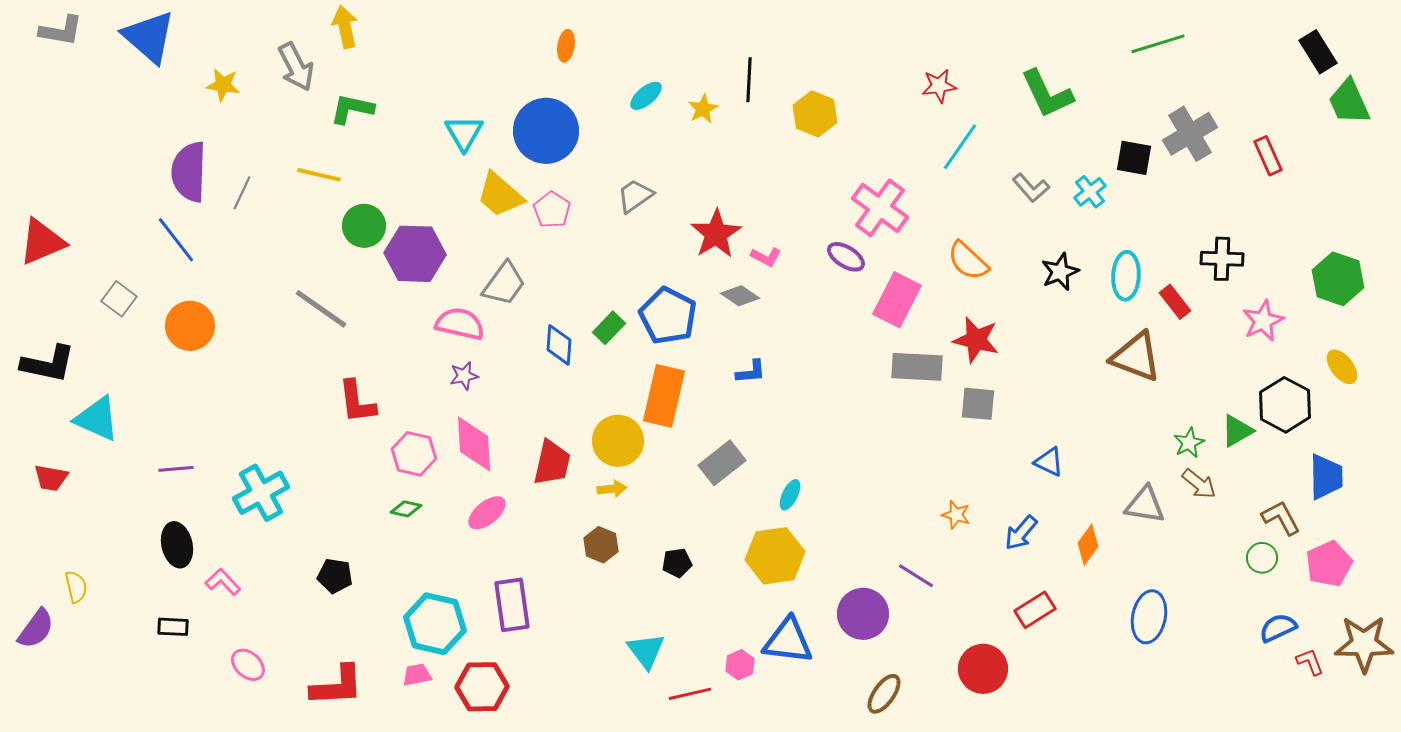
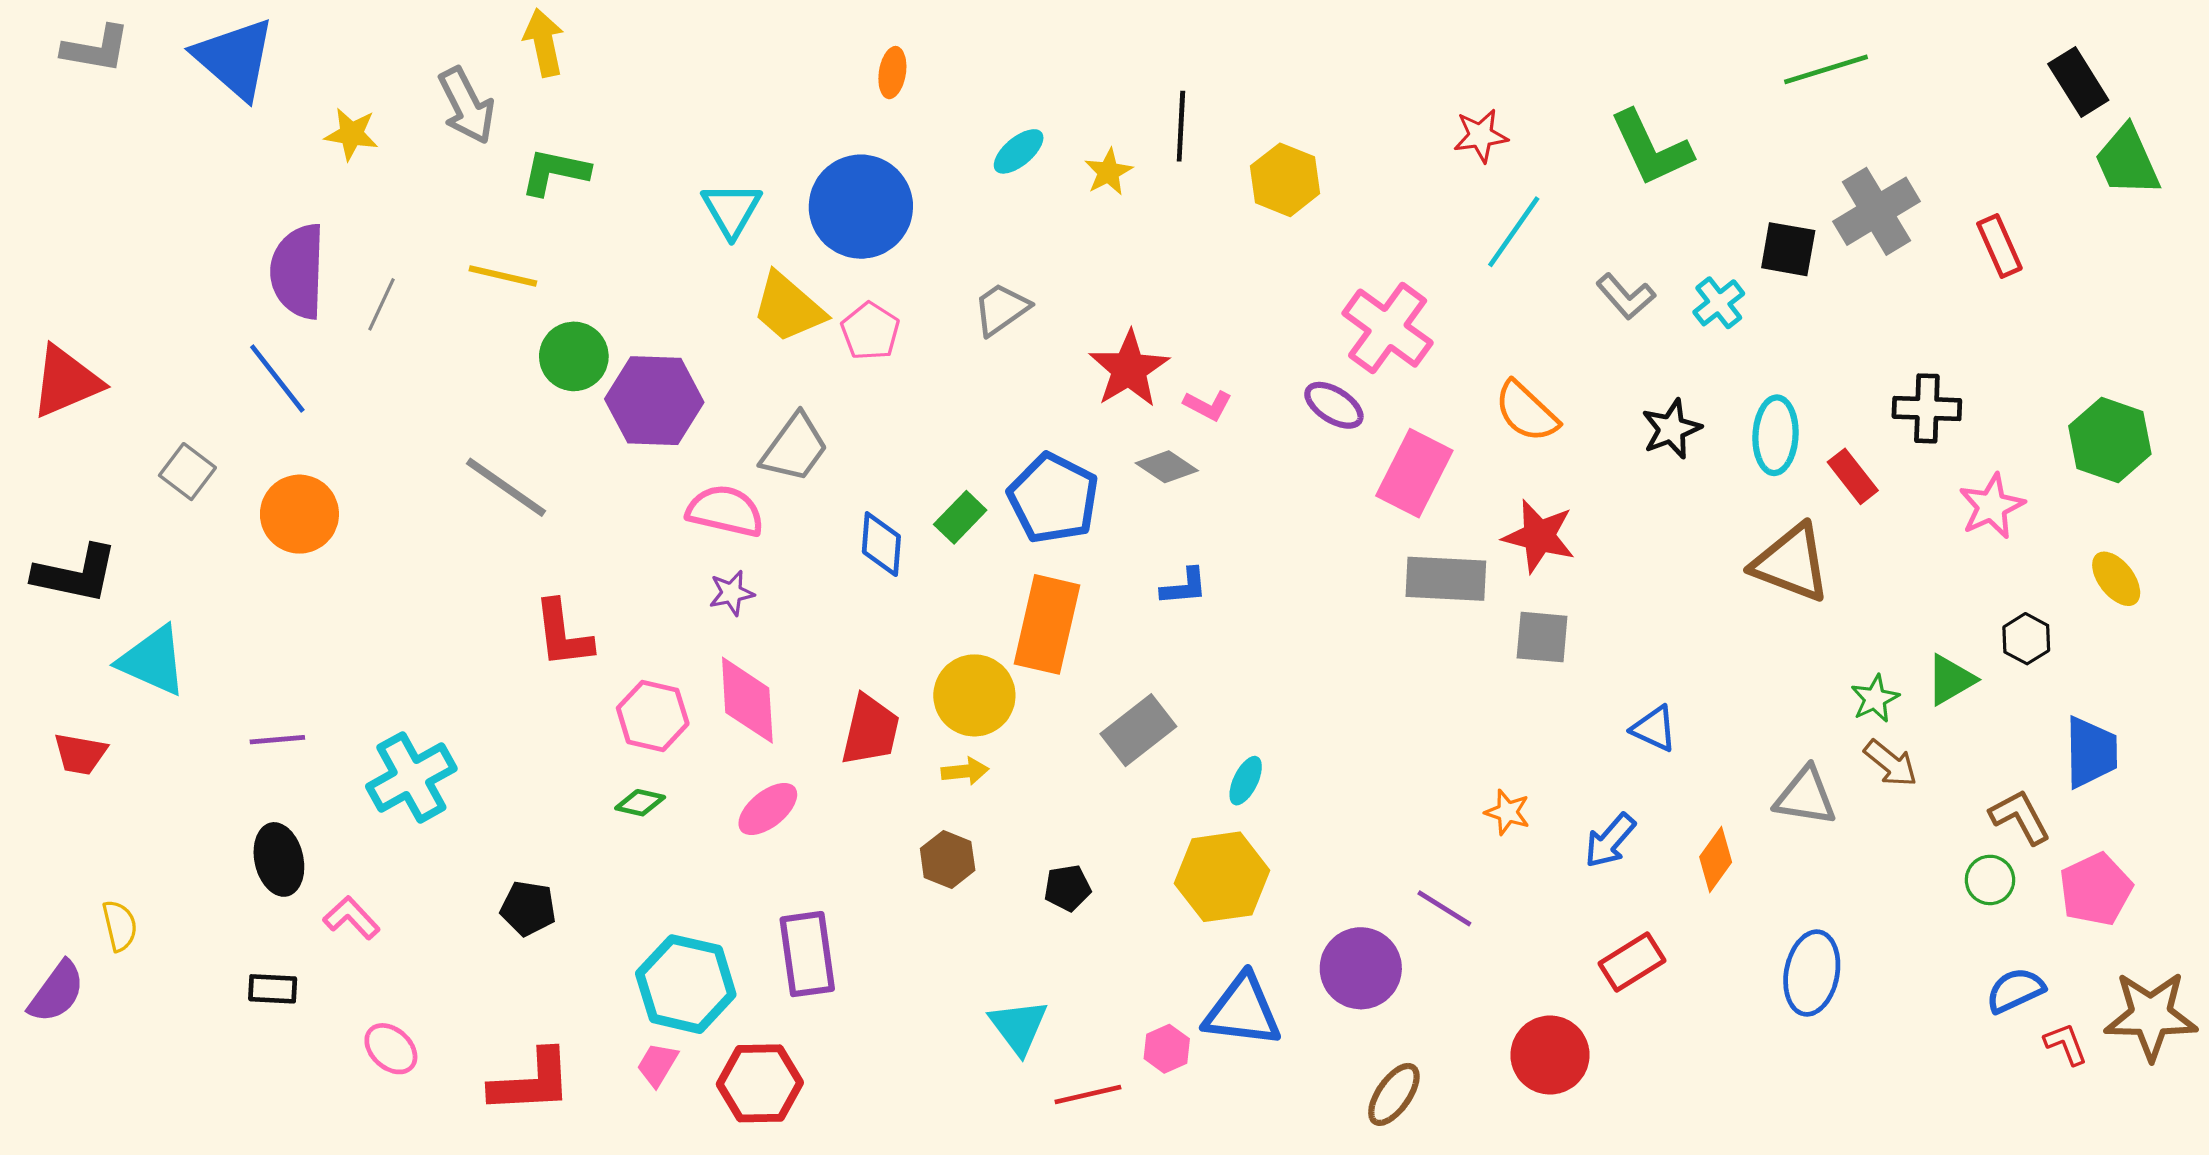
black hexagon: (1285, 405) -> (2026, 639), size x0.6
pink trapezoid: (417, 675) -> (657, 1064), turned -48

